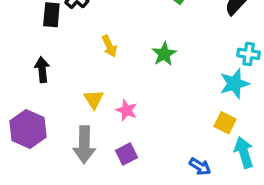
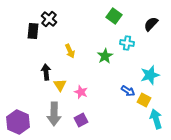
cyan cross: (249, 54) -> (127, 43), moved
black arrow: (42, 70) -> (46, 72), moved
purple hexagon: (28, 129) -> (18, 122), moved
blue arrow: (200, 167) -> (128, 91), moved

